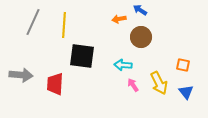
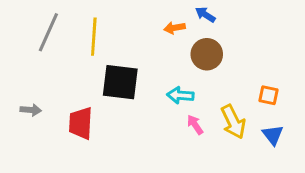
gray arrow: (21, 75) -> (31, 110), size x0.6

